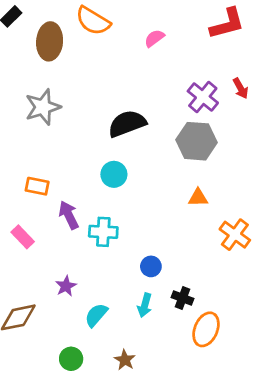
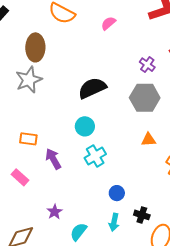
brown ellipse: (50, 41) -> (35, 47), moved
purple cross: (203, 97) -> (147, 65), size x0.7
cyan cross: (103, 232) -> (95, 156), moved, turned -30

